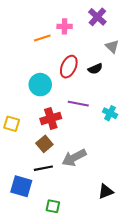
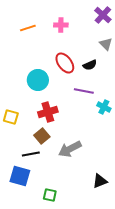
purple cross: (97, 17) -> (103, 15), moved
orange line: (42, 38) -> (28, 28), moved
red ellipse: (69, 67) -> (65, 63), turned -60
purple line: (78, 104) -> (84, 91), moved
black line: (43, 168) -> (31, 154), moved

